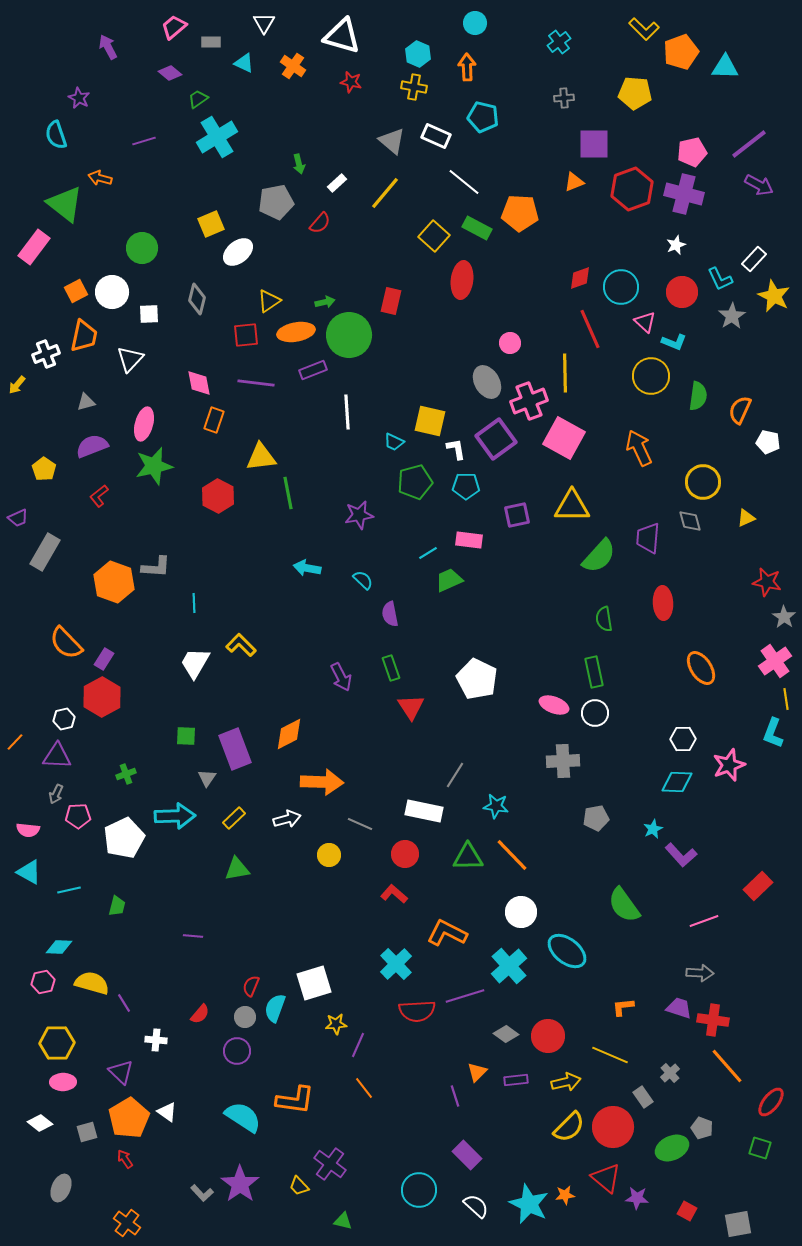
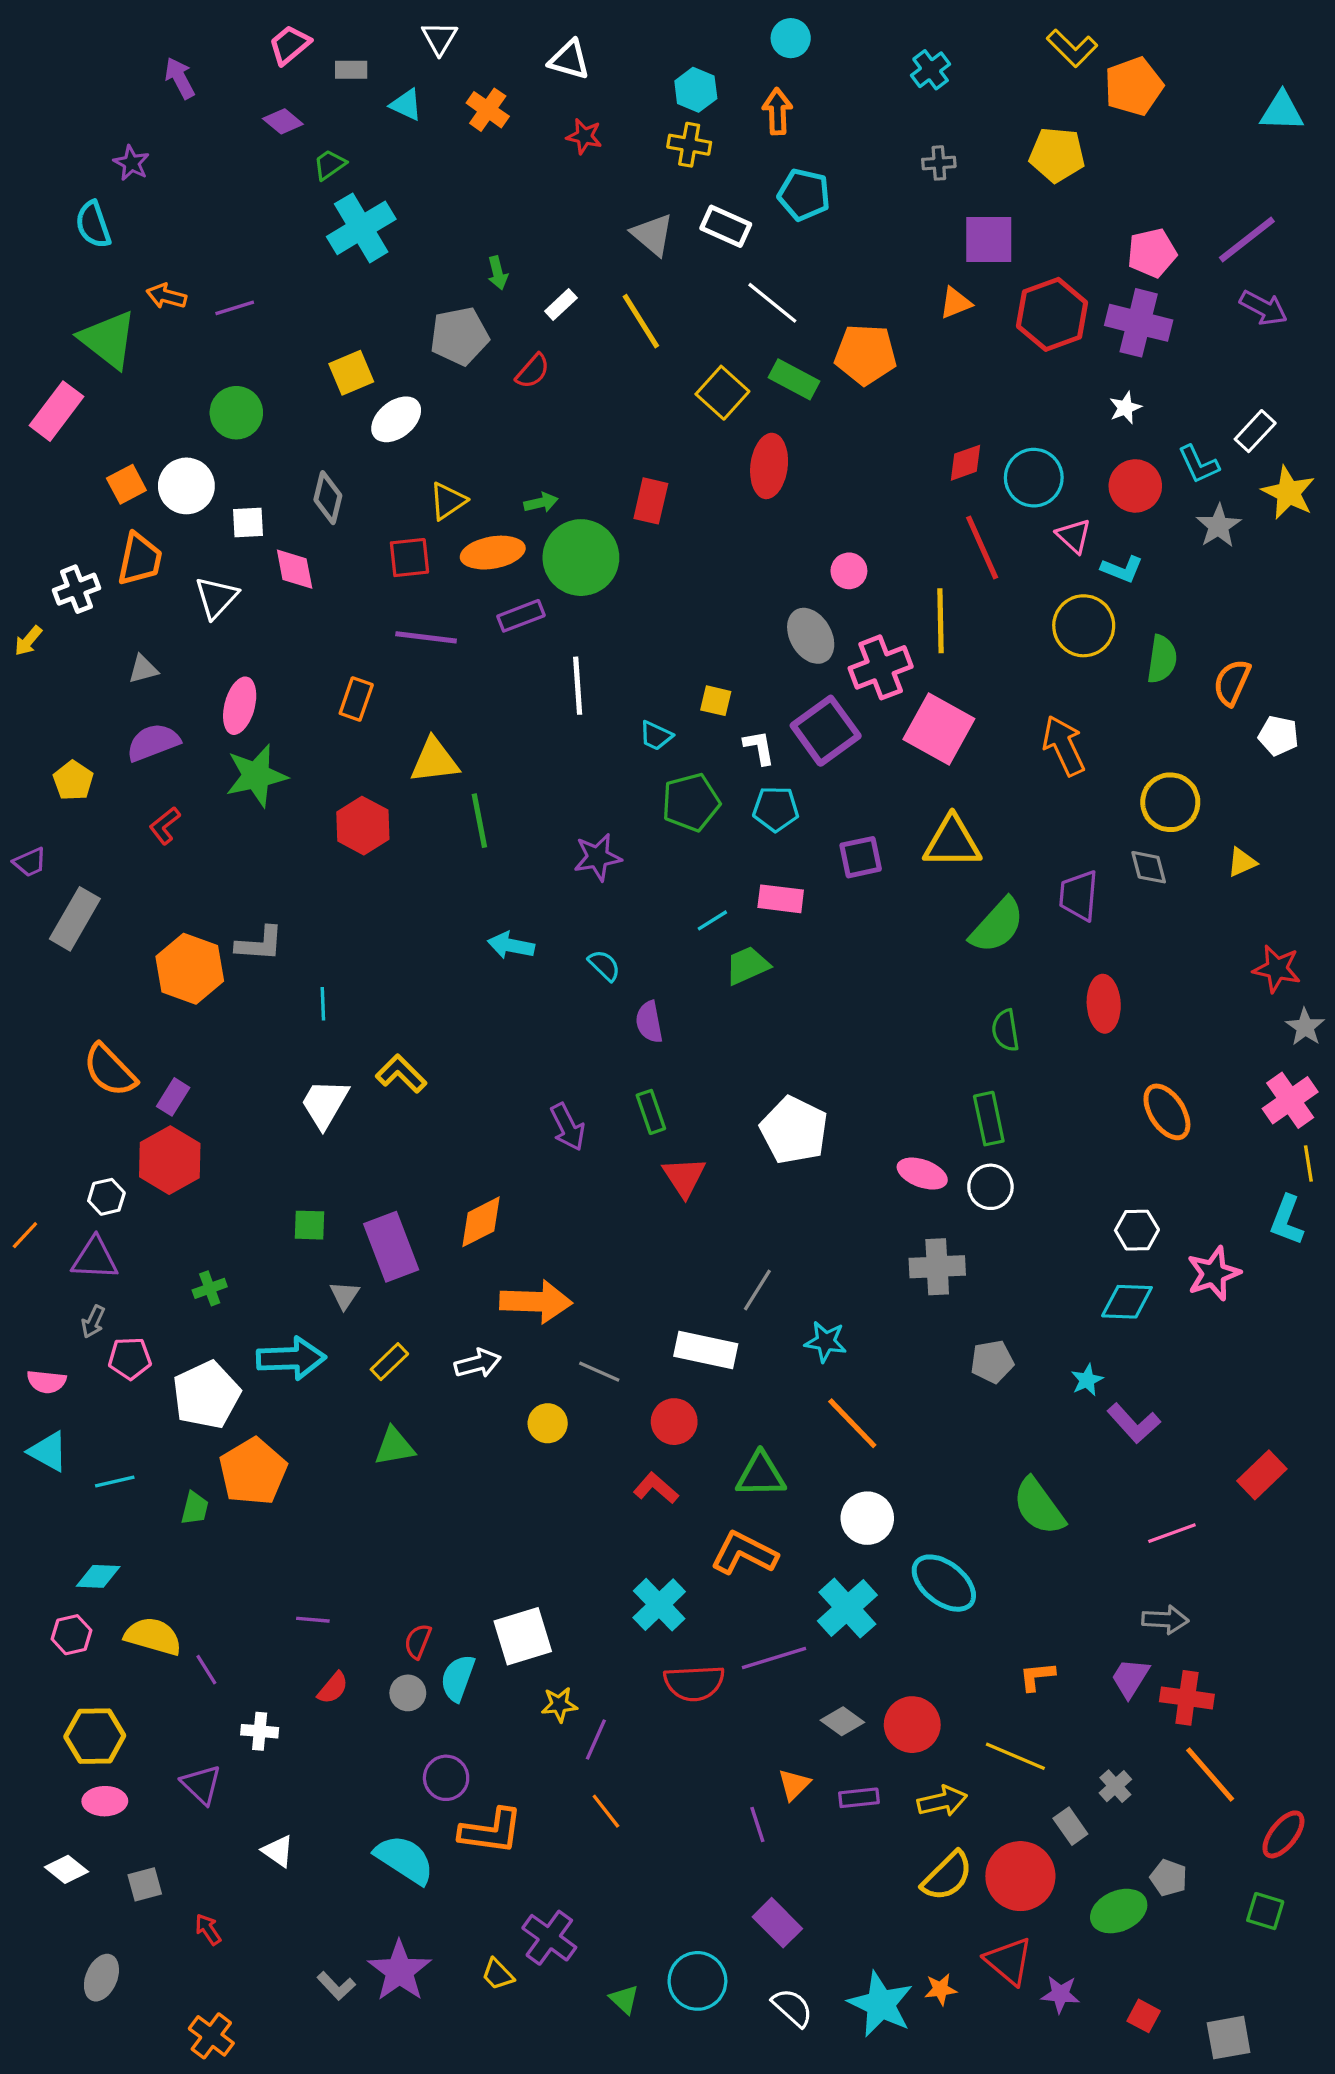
white triangle: (342, 36) -> (569, 60), size x0.7
cyan triangle: (725, 67) -> (1282, 111), moved
purple line: (144, 141) -> (235, 308), moved
yellow line: (385, 193) -> (641, 321), turned -72
pink diamond: (199, 383) -> (295, 569), moved
yellow square: (430, 421) -> (716, 701), size x0.6
green triangle: (468, 857) -> (761, 1475), moved
purple line: (193, 936) -> (313, 1620), moved
purple trapezoid: (679, 1008) -> (1130, 1678), turned -76
purple circle: (237, 1051) -> (446, 1778), moved
orange pentagon: (129, 1118) -> (253, 1472), moved
green triangle: (343, 1221) -> (624, 1999), moved, turned 30

